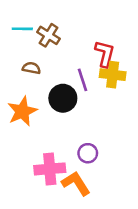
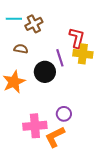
brown cross: (48, 35) -> (34, 24), turned 30
orange L-shape: (76, 183) -> (55, 137), turned -85

